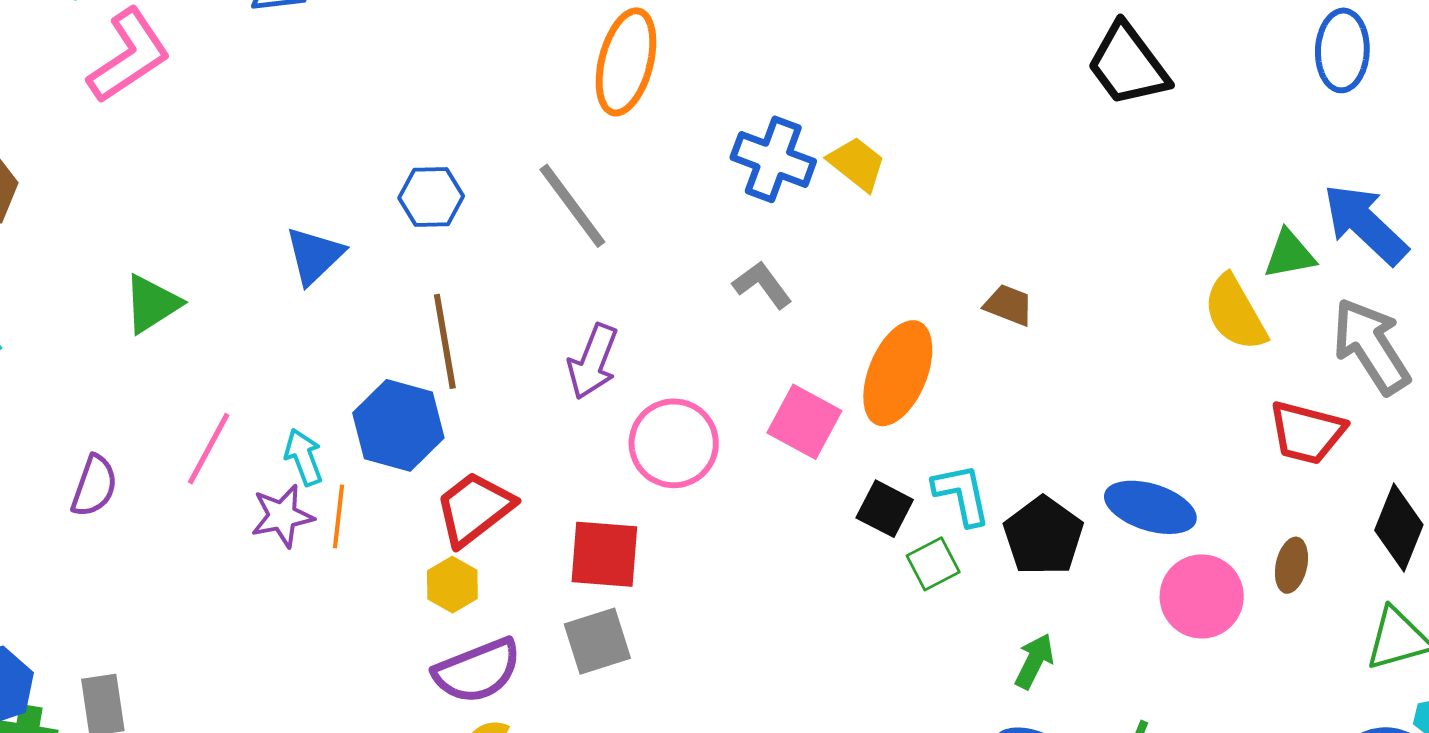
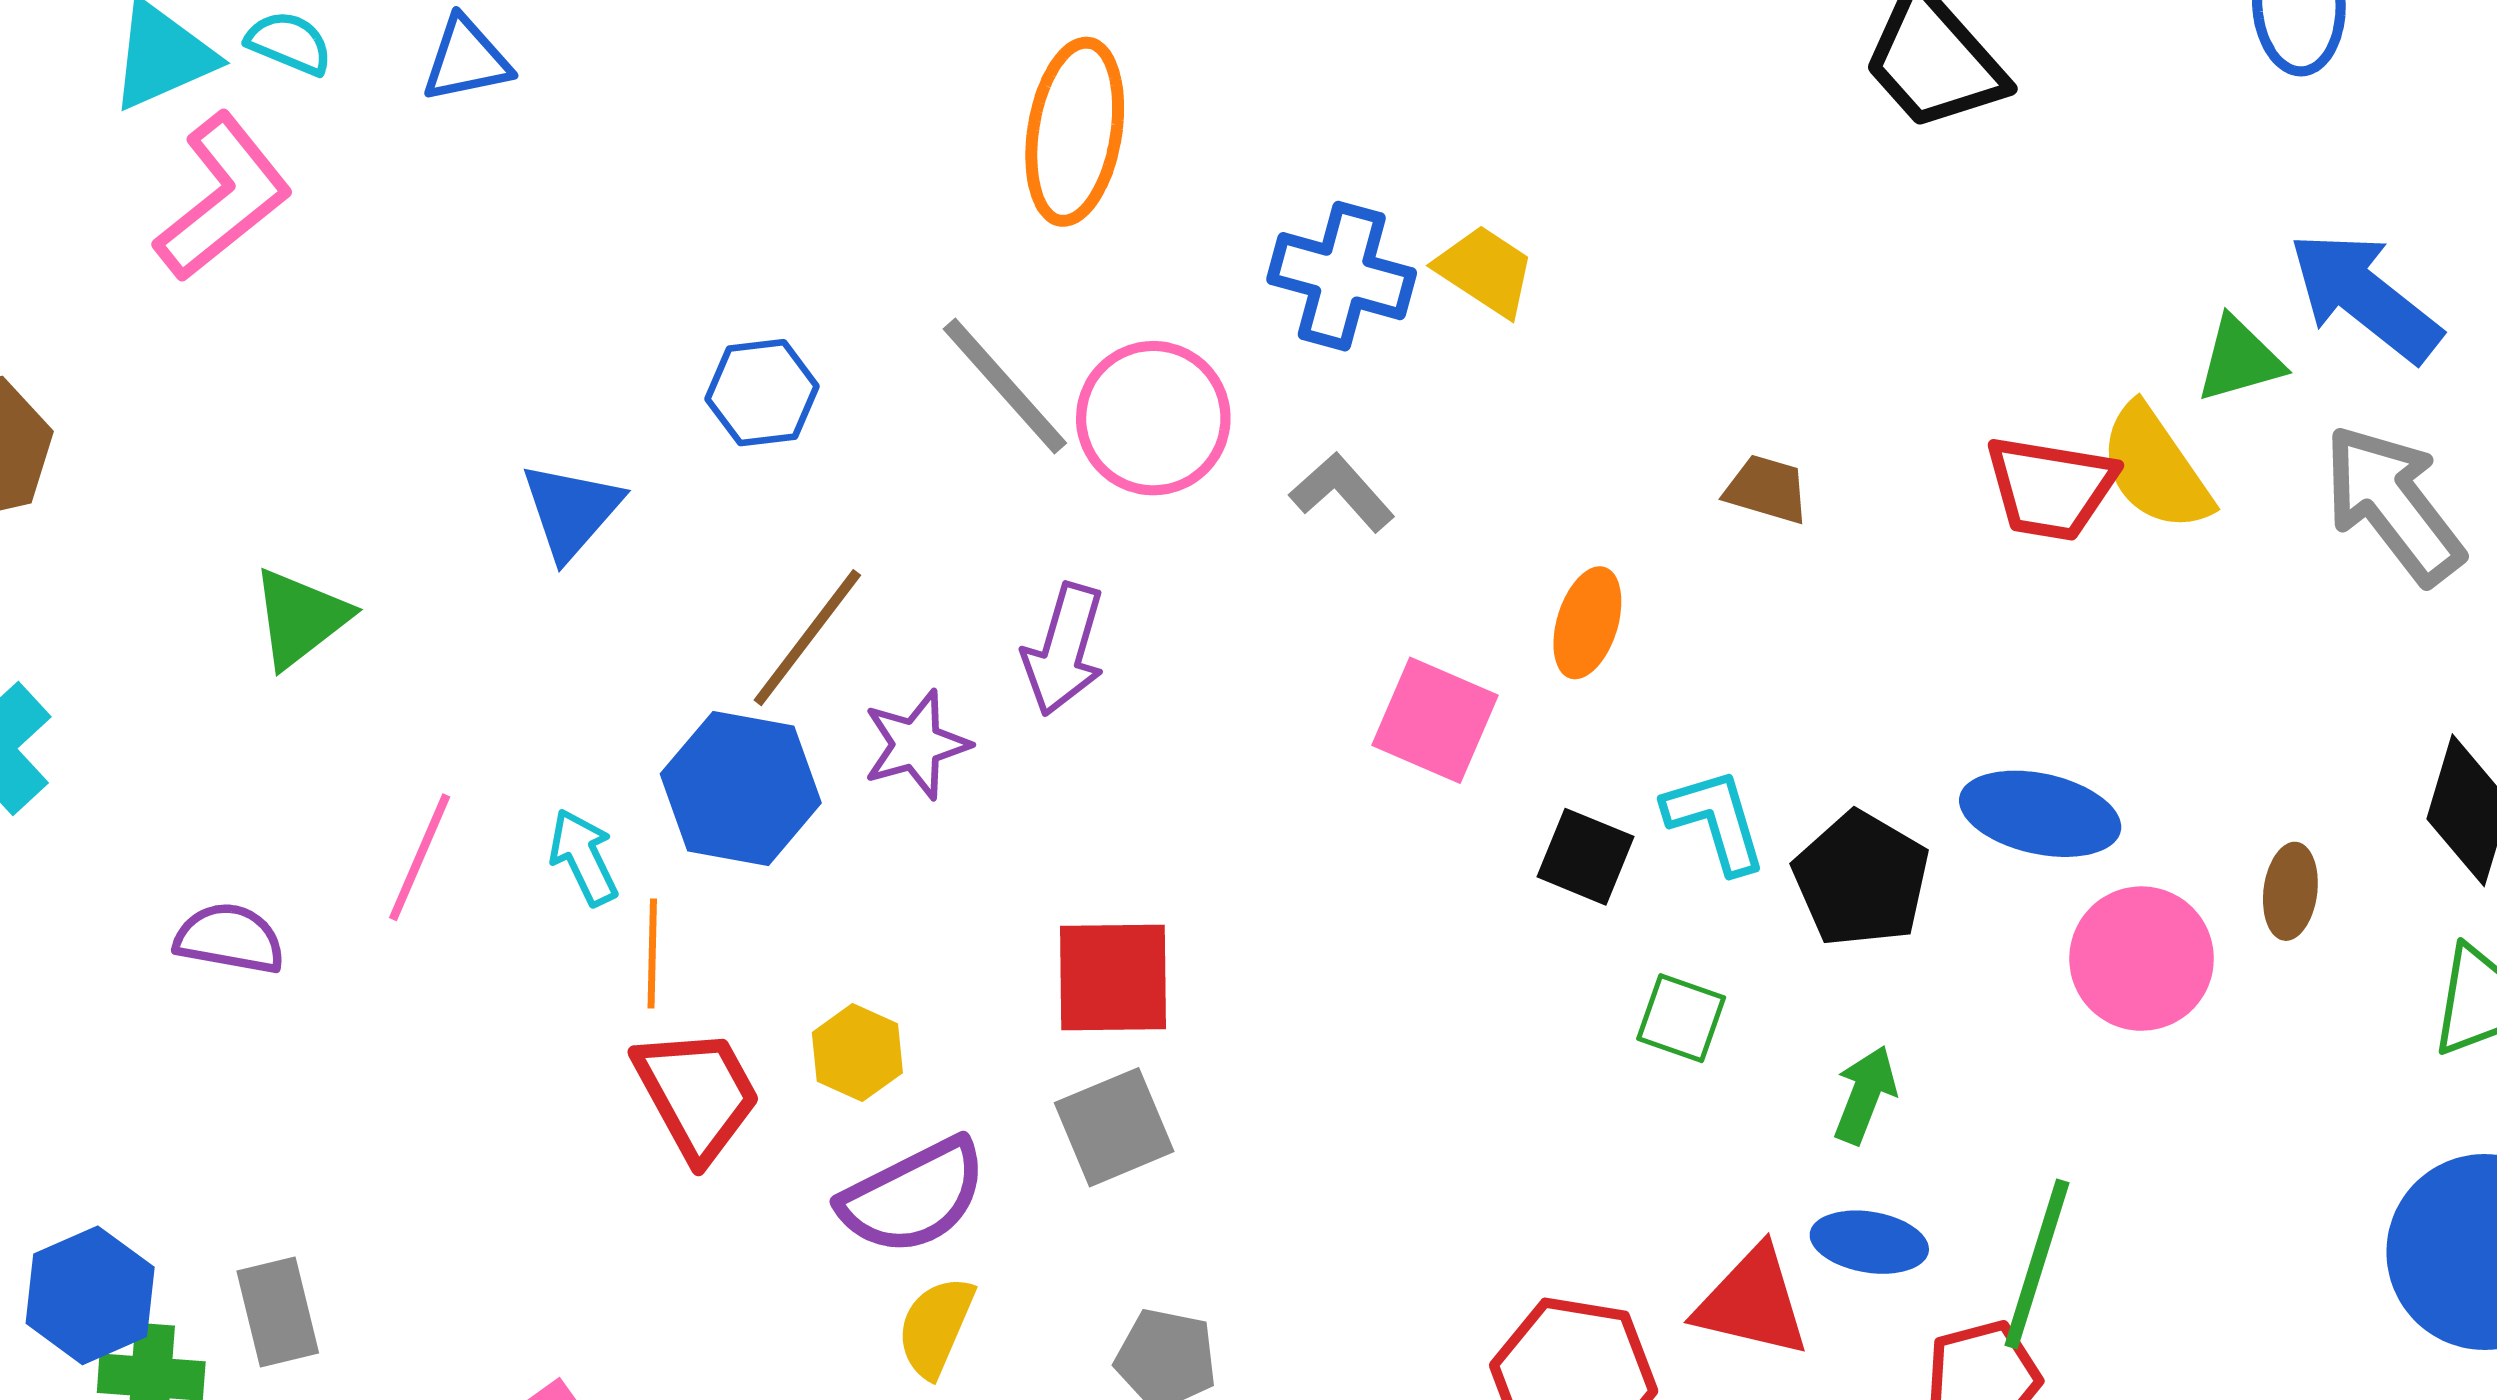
brown line: (445, 341) -> (807, 638), turned 52
orange ellipse: (898, 373) -> (1587, 623), size x0.6
red trapezoid: (1307, 433) -> (2051, 488), moved
pink circle: (674, 443) -> (1153, 418), moved
purple semicircle: (94, 486) -> (230, 939), turned -94
red trapezoid: (474, 509) -> (697, 1094), moved, turned 104
purple star: (282, 516) -> (916, 744), moved
green square: (933, 564) -> (1681, 1018), moved, turned -38

